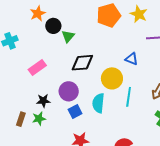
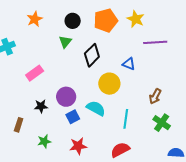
black circle: (53, 26) -> (73, 21), moved
black diamond: (82, 63) -> (92, 55), moved, turned -40
cyan line: (129, 97) -> (126, 119), moved
cyan semicircle: (98, 103) -> (96, 108), turned 114
green star: (39, 119) -> (44, 141), moved

